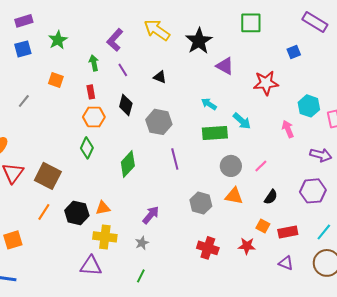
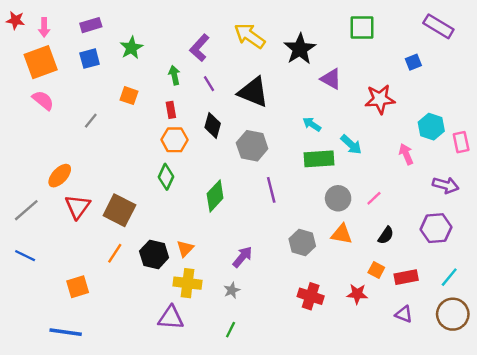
black triangle: (160, 77) -> (253, 92), size x2.0
orange triangle: (103, 208) -> (185, 248), turned -35

